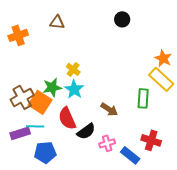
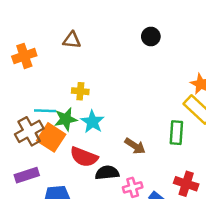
yellow cross: (73, 69) -> (80, 91), moved, turned -32
red semicircle: (67, 118) -> (84, 157), turned -45
cyan line: (35, 126) -> (45, 111), moved
black semicircle: (86, 131) -> (107, 173), turned -150

